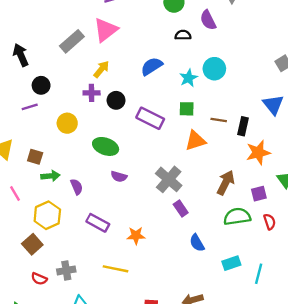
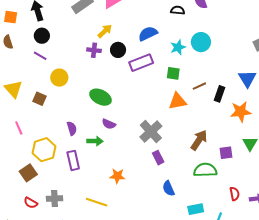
black circle: (41, 85) -> (42, 36), moved
black circle: (116, 100) -> (118, 50), moved
purple line: (30, 107) -> (40, 56), turned 40
purple rectangle: (150, 118) -> (141, 63), moved, turned -55
brown line: (219, 120) -> (199, 86), turned -40
yellow circle: (67, 123) -> (59, 78), moved
orange star: (258, 153) -> (241, 112), moved
green arrow: (50, 176) -> (95, 141), moved
red semicircle: (270, 222) -> (235, 194), moved
purple rectangle: (98, 223) -> (73, 160), moved, turned 42

